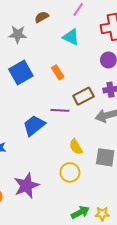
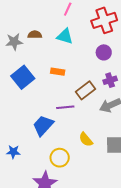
brown semicircle: (42, 17) -> (35, 35), moved, turned 40
orange rectangle: (58, 72) -> (58, 72), turned -40
yellow circle: (70, 172) -> (60, 158), moved

